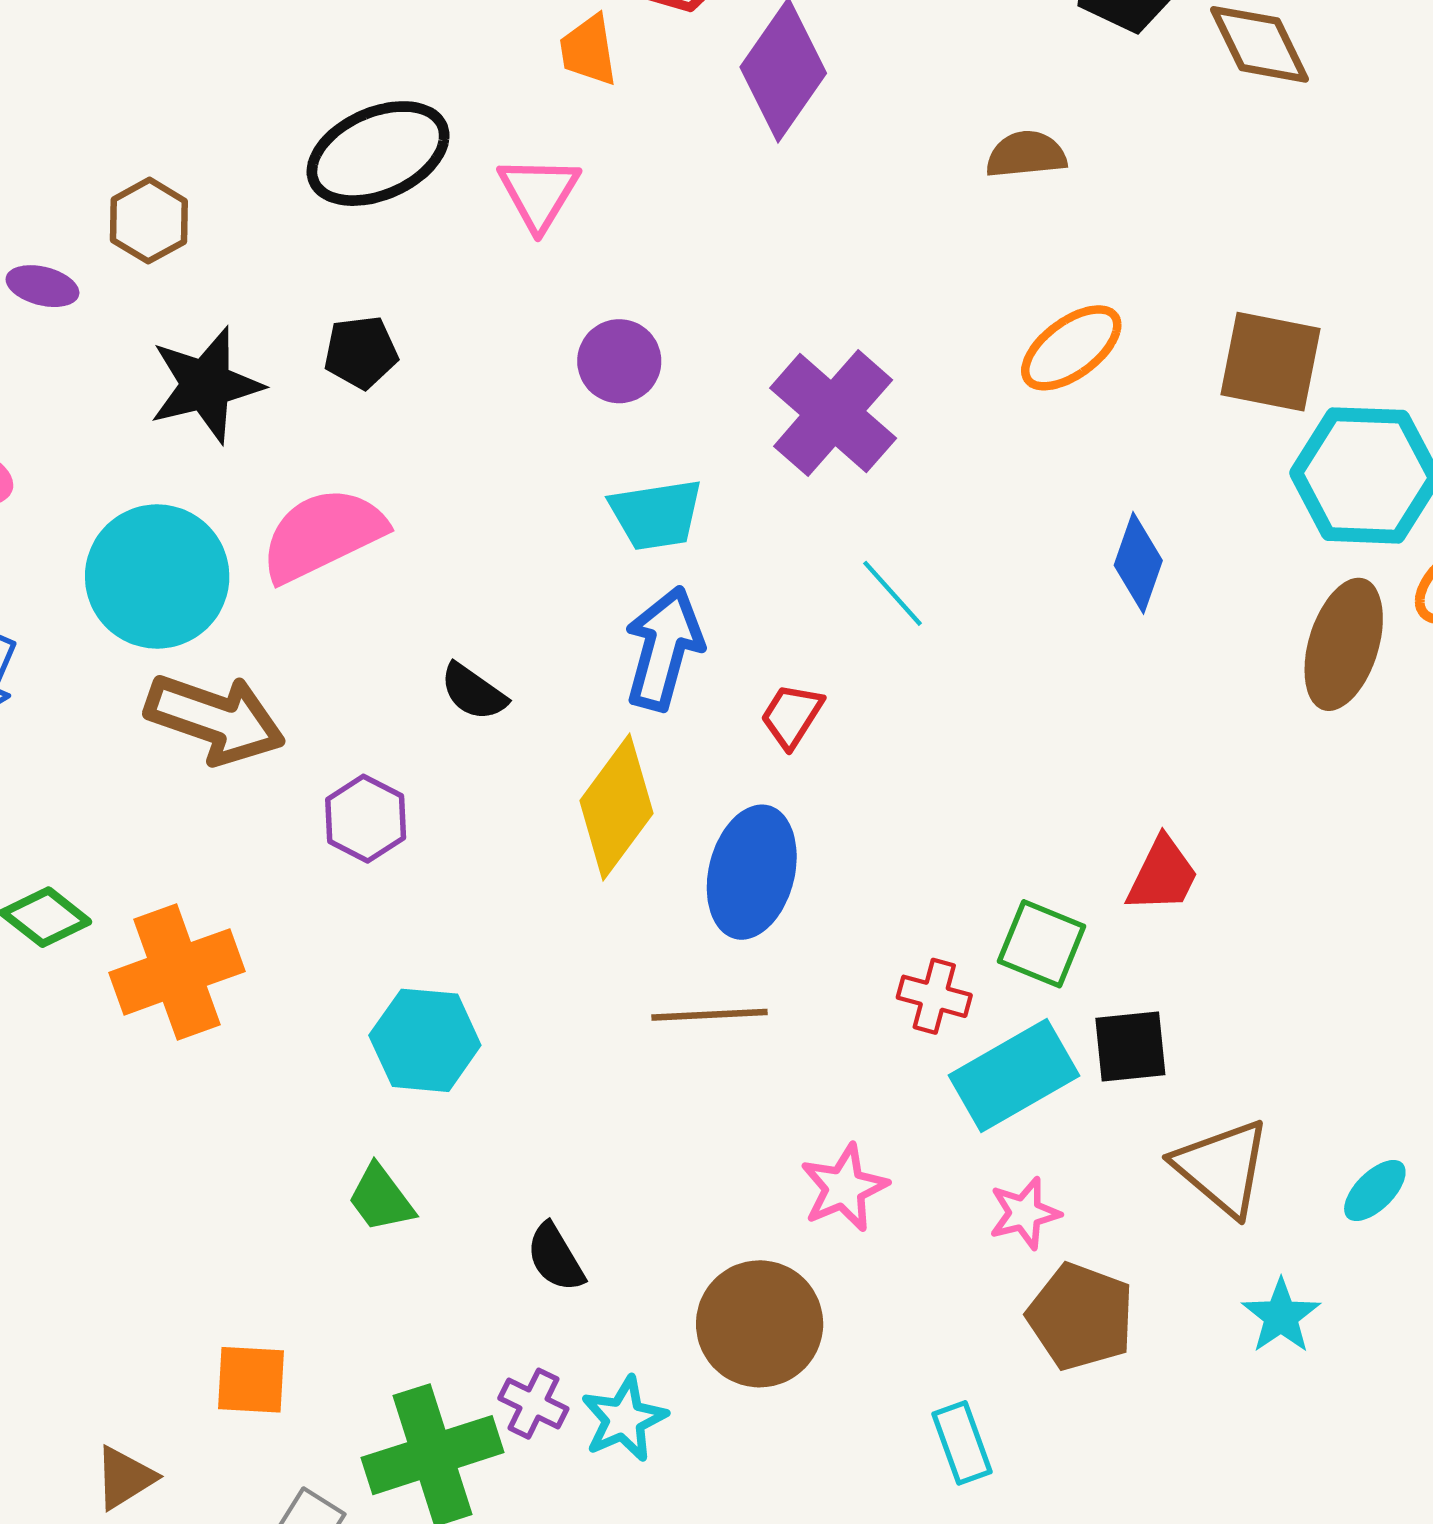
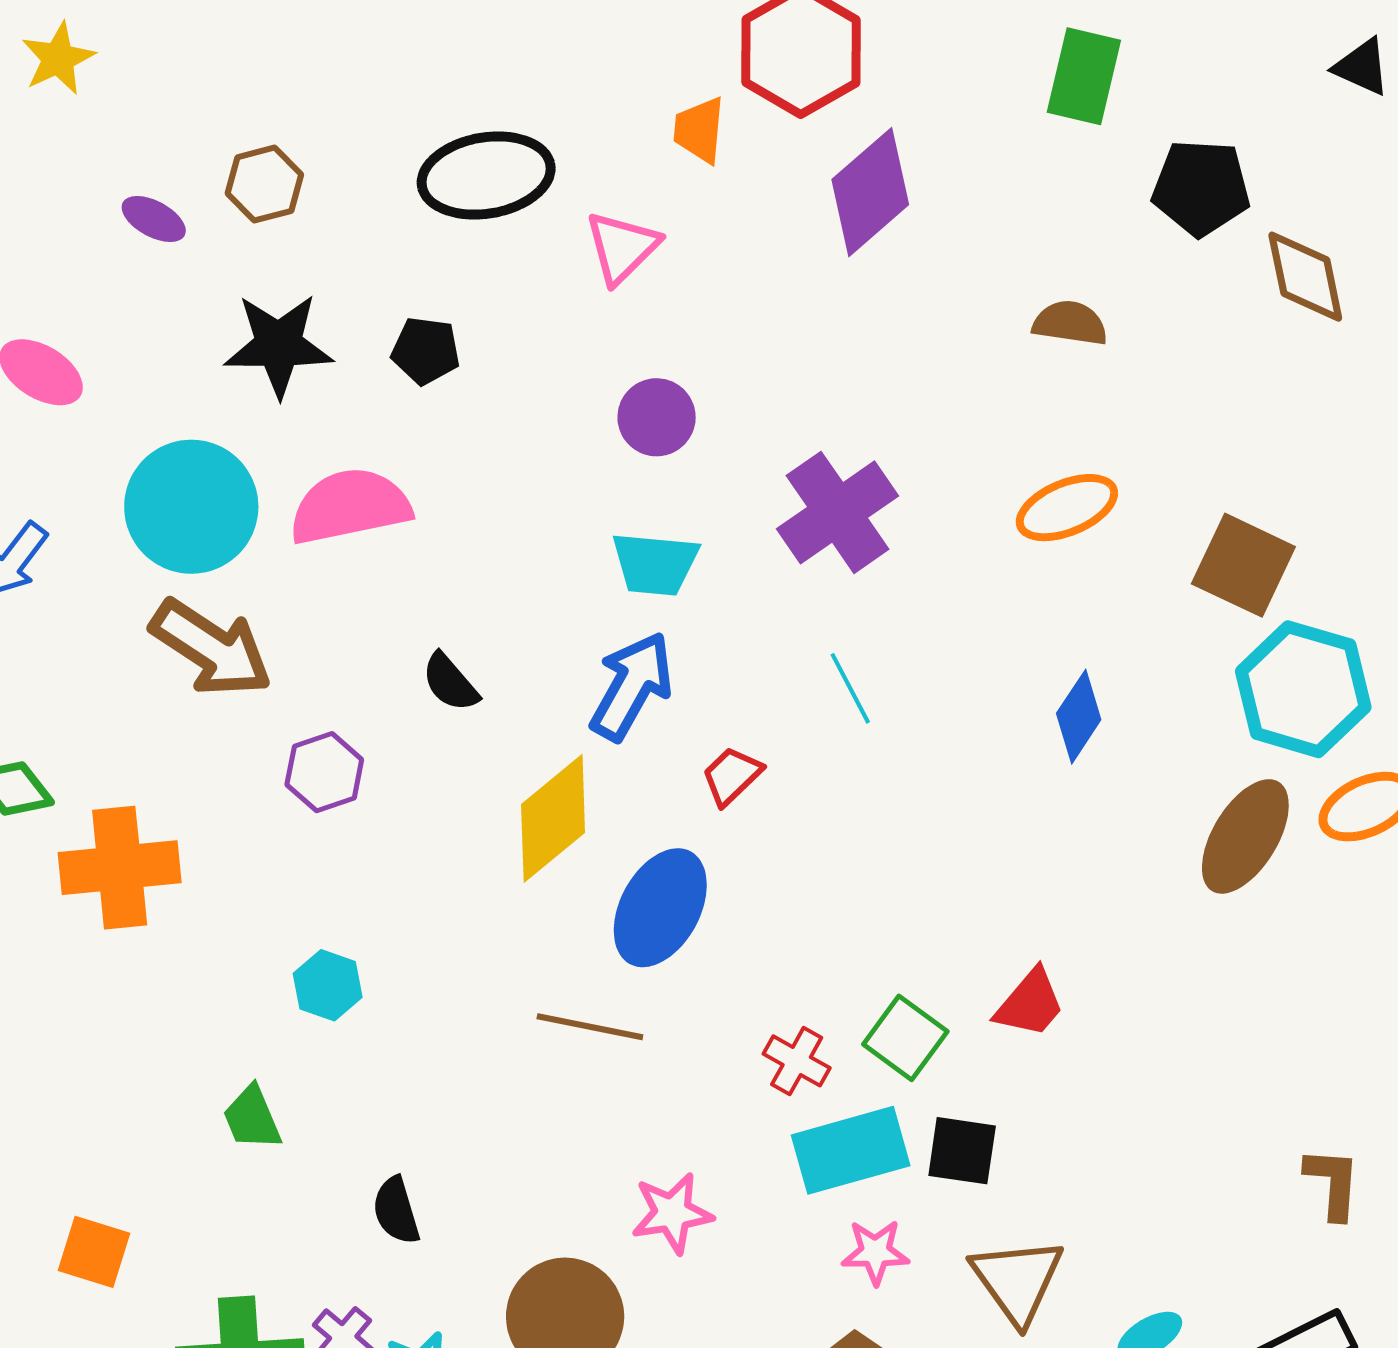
cyan hexagon: (425, 1040) -> (328, 985), size x0.7
pink star: (1024, 1213) -> (875, 1252), moved

